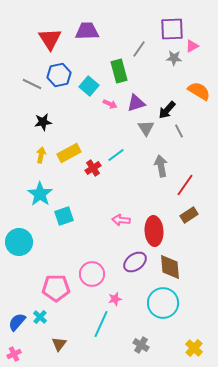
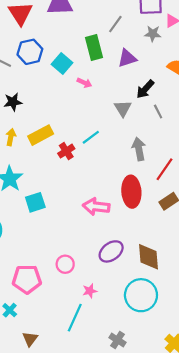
purple triangle: (136, 103) -> (127, 58), moved
pink arrow: (121, 220) -> (96, 207), size x1.4
red ellipse: (154, 231) -> (131, 192), moved
pink circle: (92, 274) -> (65, 264), size x0.7

